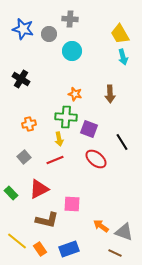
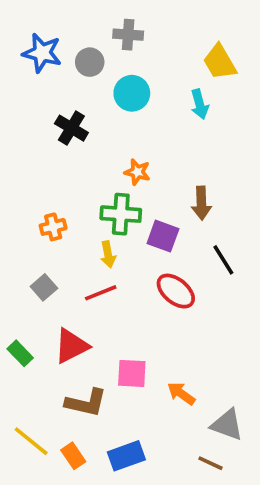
cyan arrow: (123, 57) -> (200, 104), moved
black cross: (21, 79) -> (71, 128), moved
brown arrow: (110, 94) -> (201, 203), moved
orange arrow: (101, 226) -> (181, 394), moved

